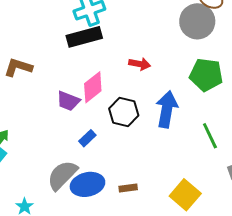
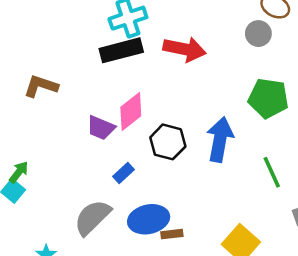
gray circle: (197, 21) -> (258, 34), size x0.6
red arrow: (140, 64) -> (184, 49), moved, size x1.6
blue ellipse: (87, 184) -> (149, 219), moved

